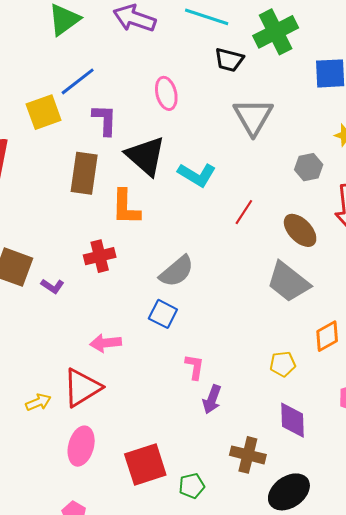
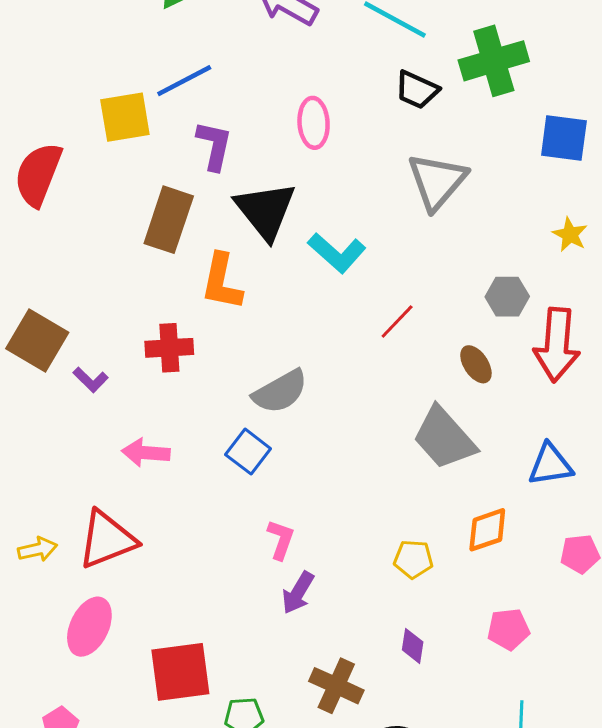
gray hexagon: (309, 167) -> (507, 297), moved
brown ellipse: (300, 230) -> (476, 364), size x0.7
pink arrow: (106, 343) -> (146, 453), moved
purple diamond: (293, 420) -> (413, 646), size x0.6

